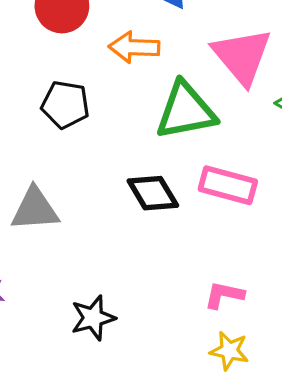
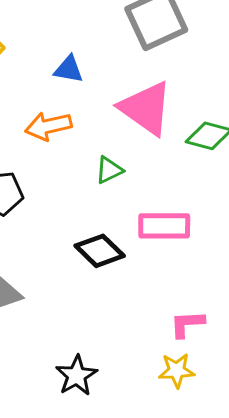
green triangle: (186, 111) -> (109, 170), size x0.5
yellow star: (229, 351) -> (177, 370), moved

